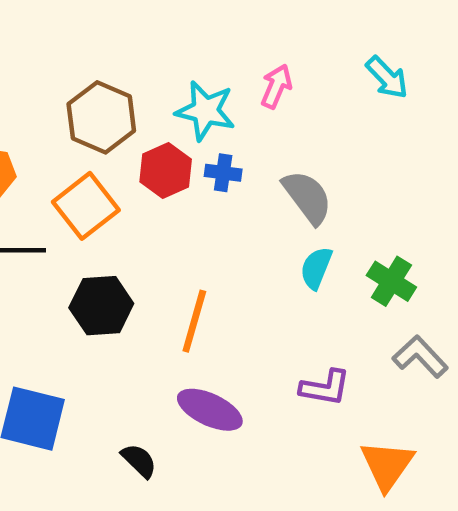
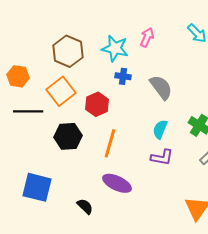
red hexagon: (166, 171) -> (97, 104), moved
cyan semicircle: (316, 268) -> (160, 129), moved
purple L-shape: (325, 388) -> (162, 157), moved

